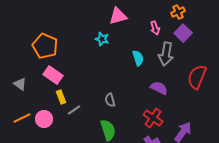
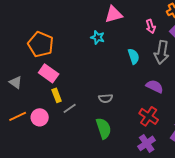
gray semicircle: (110, 100) -> (106, 98), turned -80

